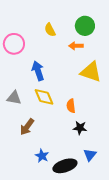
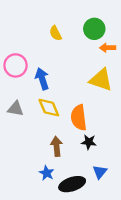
pink circle: (14, 44) -> (16, 65), moved
orange arrow: (76, 46) -> (108, 48), moved
orange semicircle: (71, 106) -> (79, 118), size x1.6
brown arrow: (27, 127) -> (57, 146), moved, turned 138

